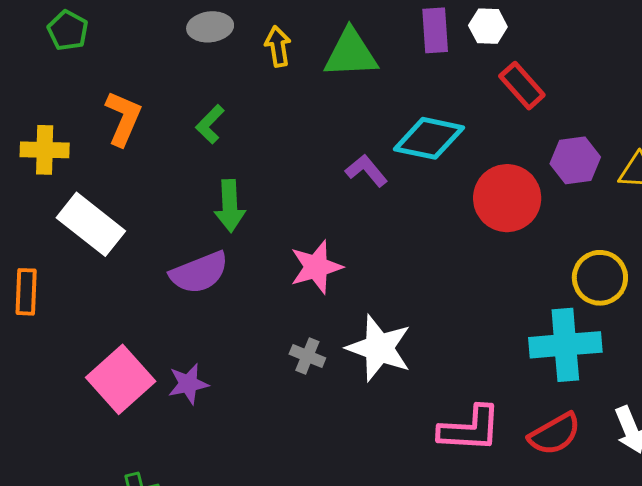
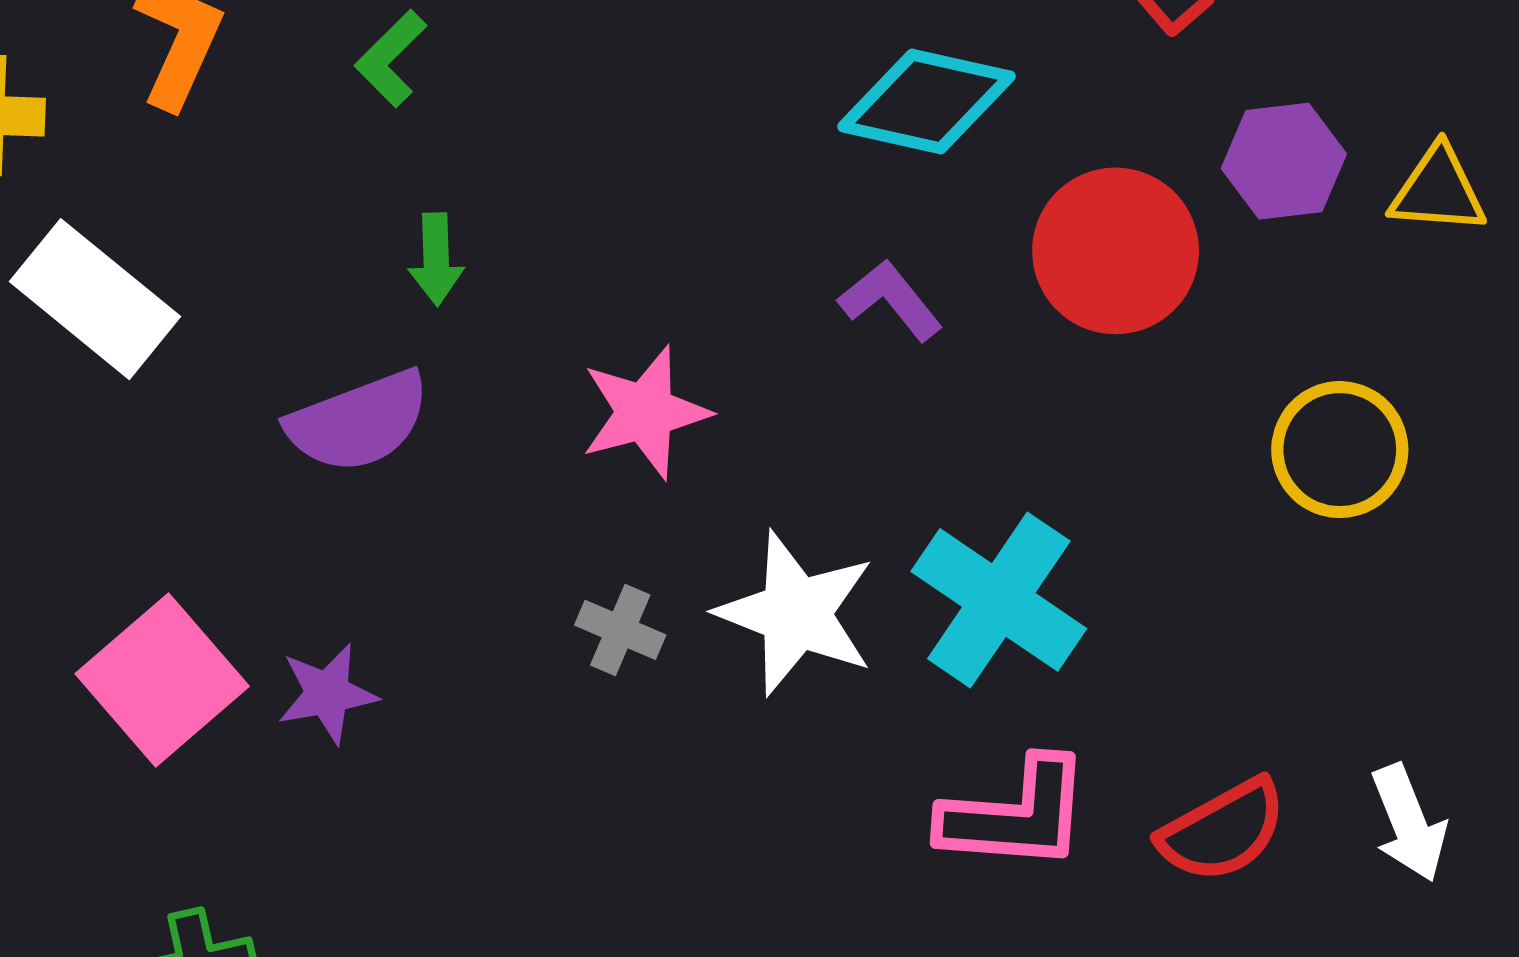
purple L-shape: (366, 171) -> (890, 300), moved
green arrow: (230, 206) -> (436, 259), size x0.7
cyan cross: (565, 345) -> (999, 600), moved, turned 38

